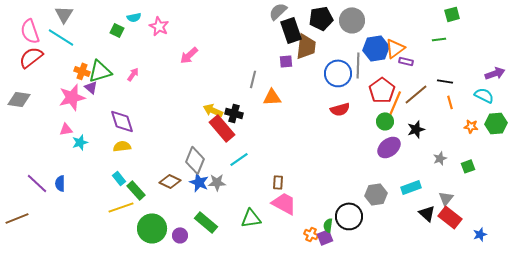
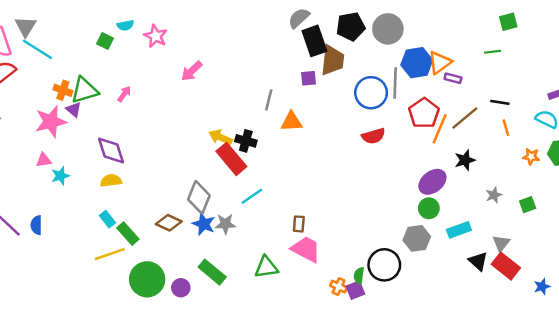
gray triangle: (64, 14) -> (26, 26), moved
green circle: (385, 121) -> (429, 208), moved

